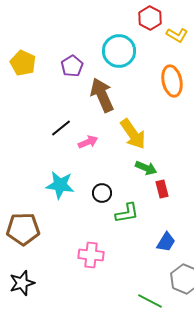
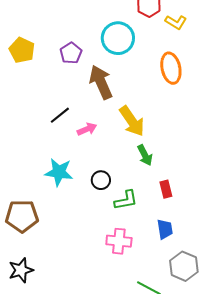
green arrow: (146, 168) -> (145, 155), turned 40
red rectangle: (162, 189) -> (166, 189), moved
blue trapezoid: (166, 242) -> (165, 229), turned -40
pink cross: (91, 255) -> (119, 241), moved

